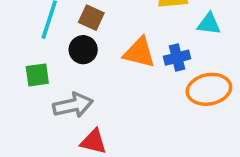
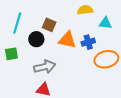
brown square: (91, 18) -> (49, 25), moved
gray arrow: (73, 105) -> (45, 67), moved

